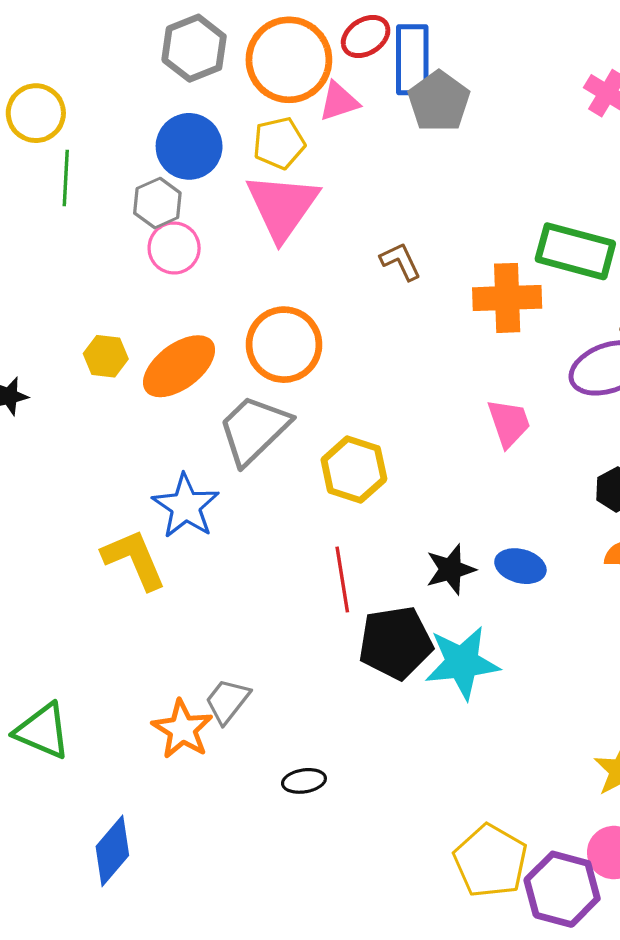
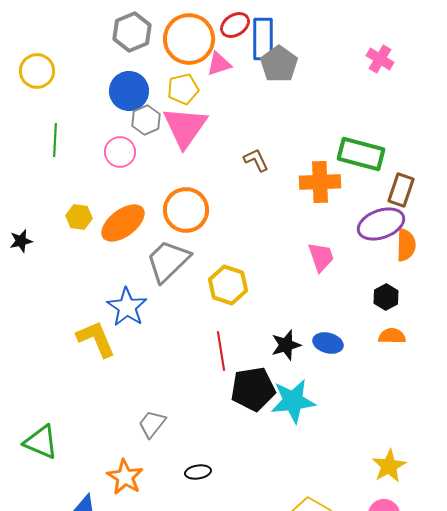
green line: (66, 178) -> (55, 140), moved
gray hexagon: (157, 203) -> (146, 120), moved
orange star: (182, 729) -> (125, 477), moved

